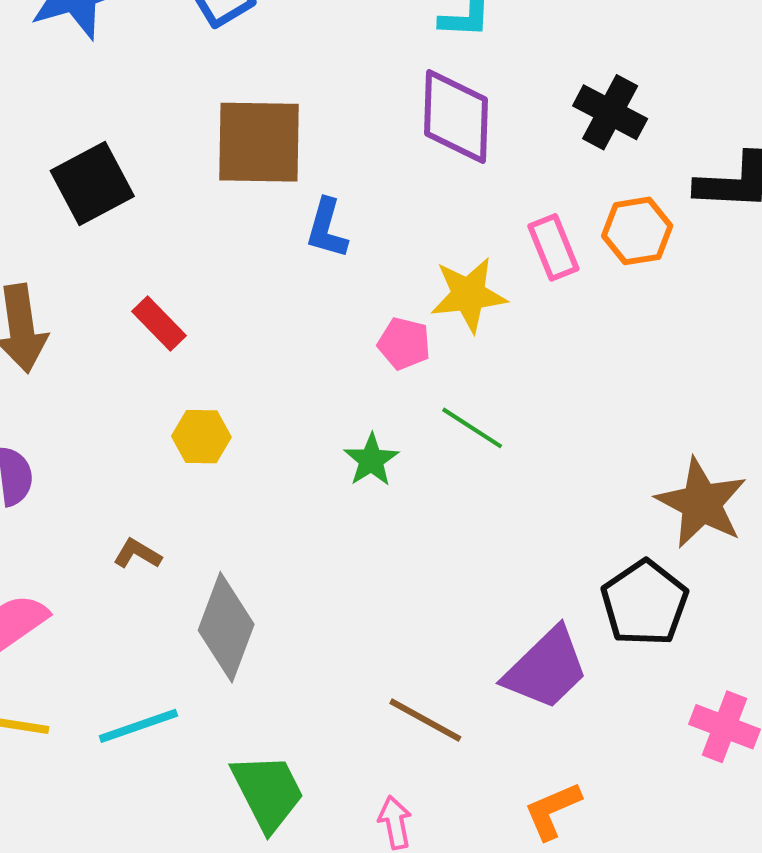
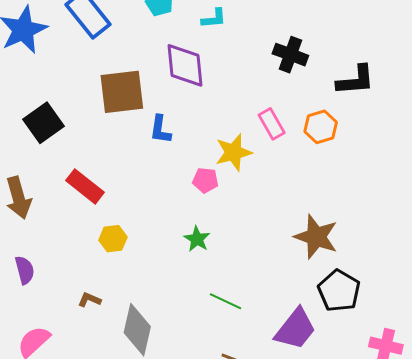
purple diamond: (456, 116) -> (185, 65), moved
orange hexagon: (637, 231) -> (321, 127), moved
red rectangle: (159, 324) -> (85, 186), size x1.4
green line: (472, 428) -> (226, 301), moved
brown star: (701, 503) -> (316, 237), moved

